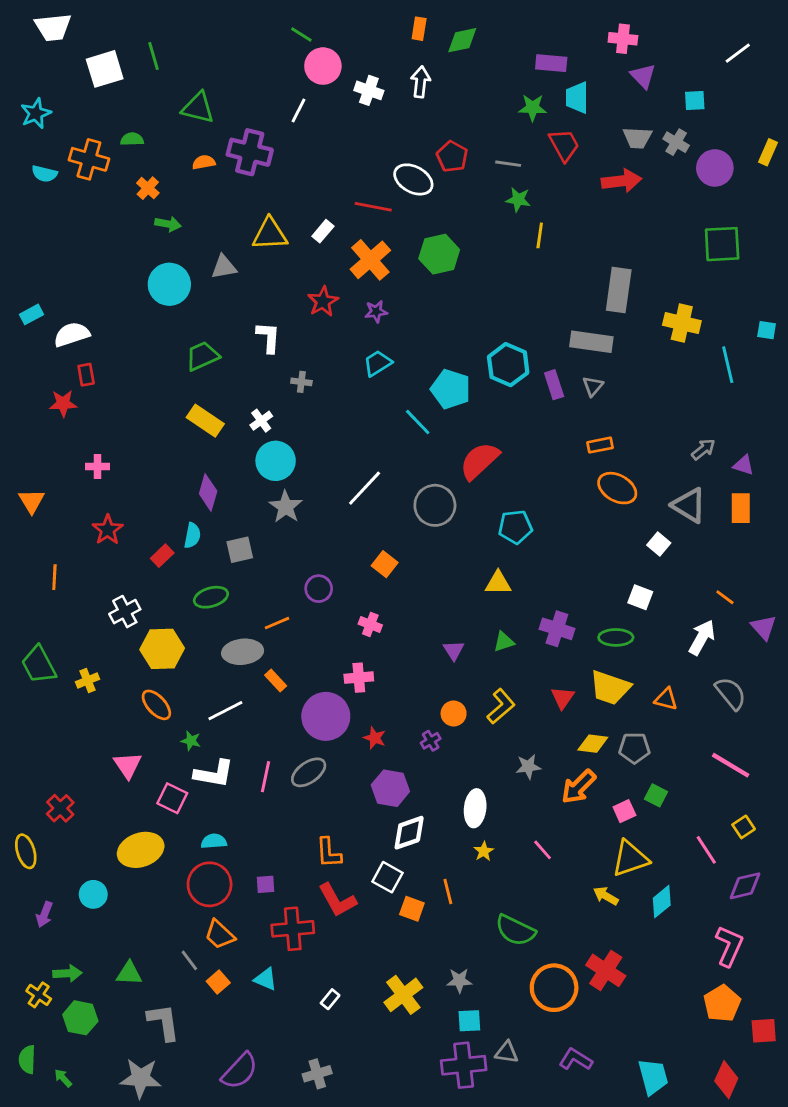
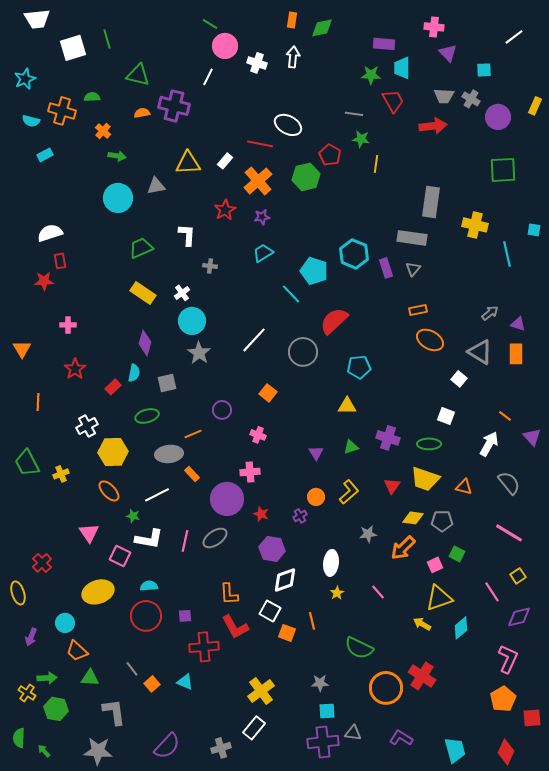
red pentagon: (452, 156) -> (330, 155), moved
cyan rectangle: (32, 314) -> (45, 155), moved
orange trapezoid: (220, 935) -> (77, 651), moved
yellow cross: (403, 995) -> (261, 691), moved
white rectangle: (330, 999) -> (254, 728), moved, size x1.6

